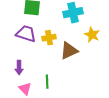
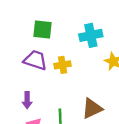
brown triangle: (69, 51) -> (92, 109), moved

